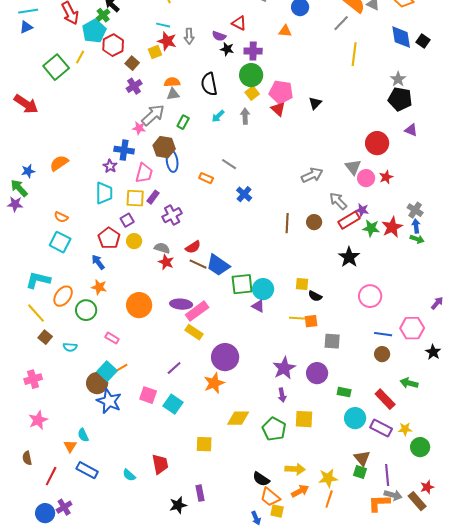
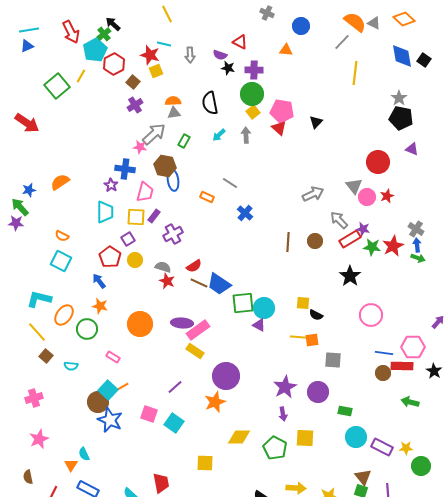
red star: (167, 41) -> (150, 55), moved
red rectangle: (385, 399) -> (402, 366), moved, turned -45

